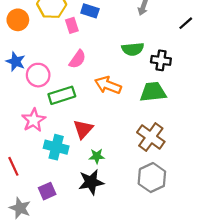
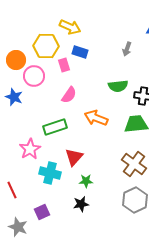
pink circle: (38, 75) -> (34, 76), moved
black star: (91, 182) -> (81, 204), size x0.7

